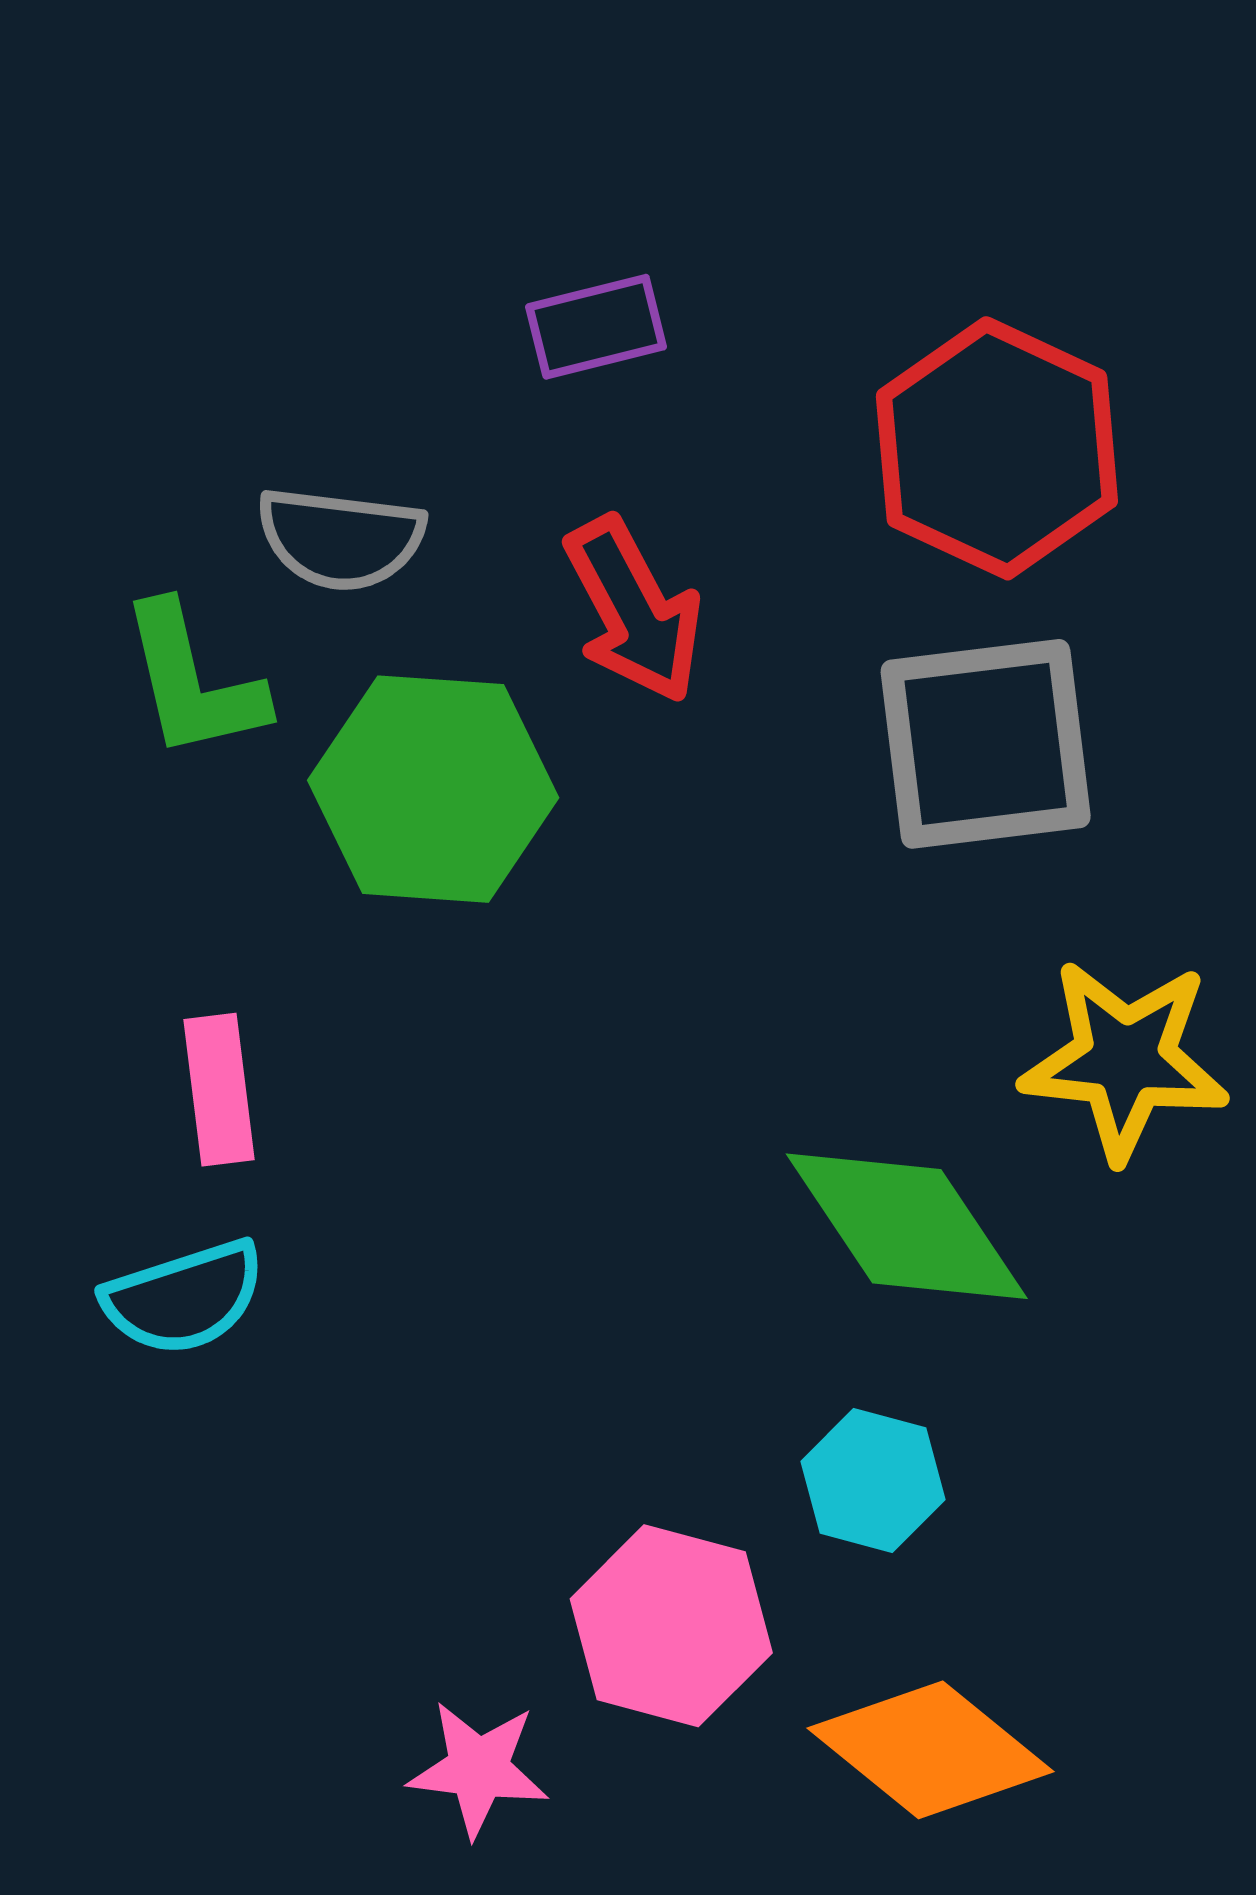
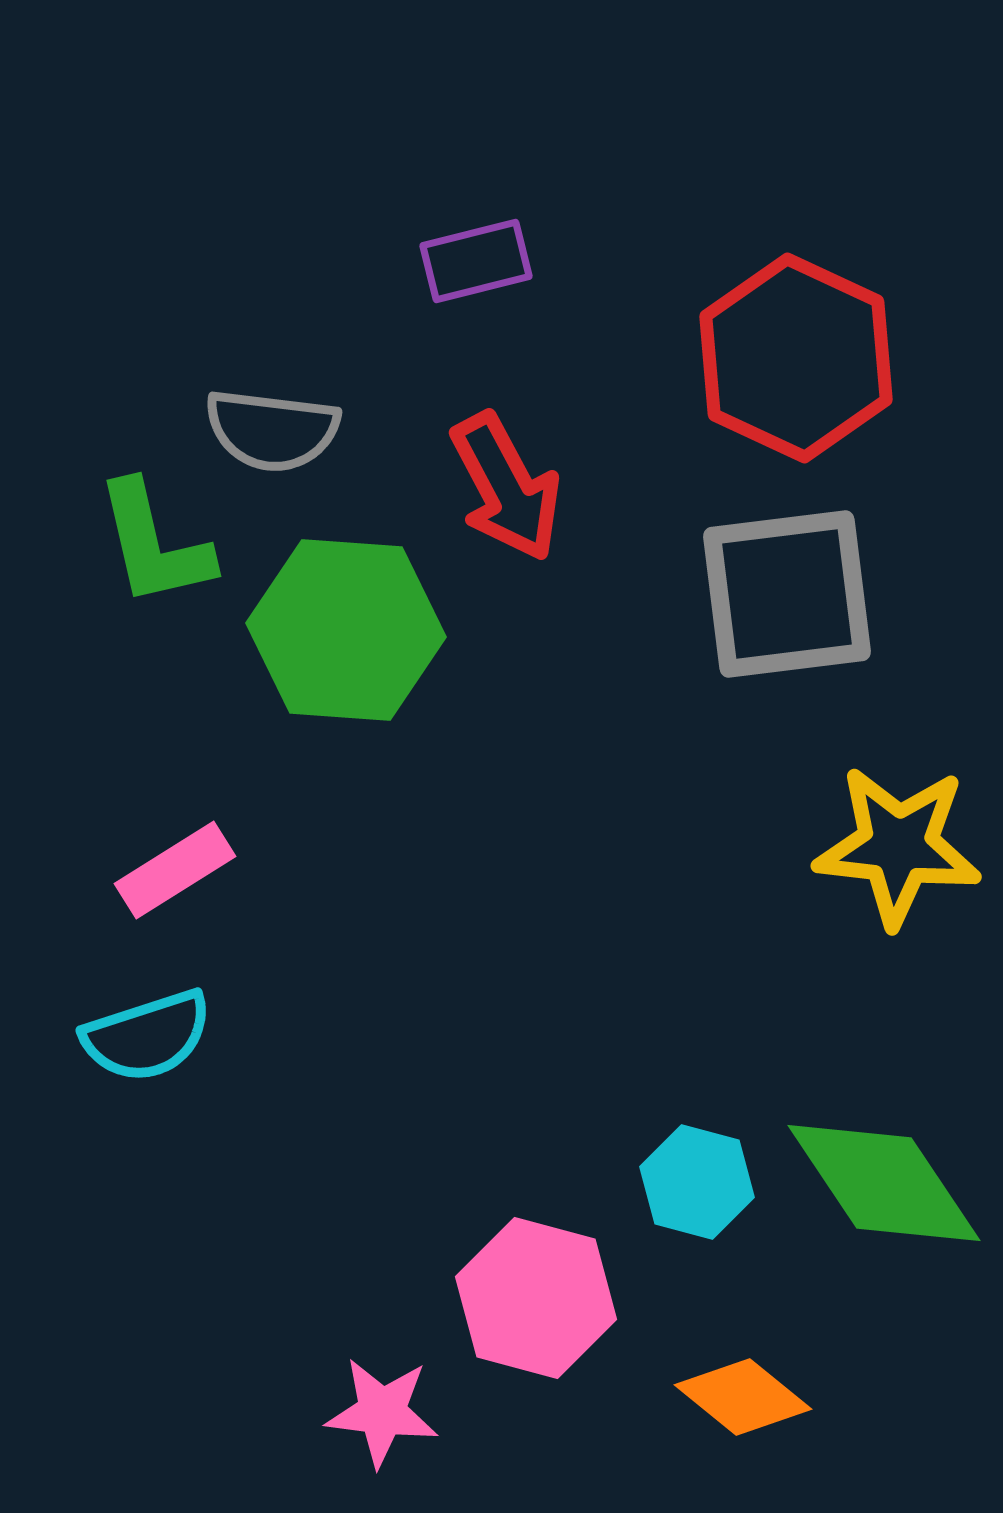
pink rectangle: (219, 1090) -> (175, 870), turned 65
green diamond: (907, 1226) -> (884, 1183), moved
orange diamond: (931, 1750) -> (743, 1397), size x0.7

